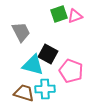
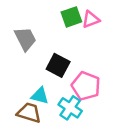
cyan triangle: (33, 65) -> (40, 96), moved, size x0.7
cyan cross: (45, 89) -> (70, 108), moved, turned 36

